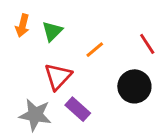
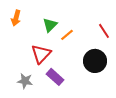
green triangle: (52, 31) -> (50, 25), moved
gray star: (35, 115) -> (25, 81), size x0.7

